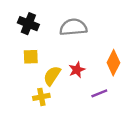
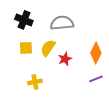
yellow semicircle: (52, 76) -> (48, 48), moved
purple line: (99, 93) -> (96, 79), moved

